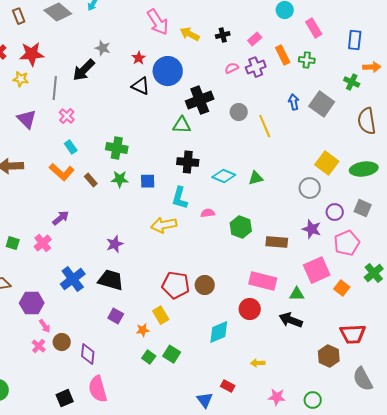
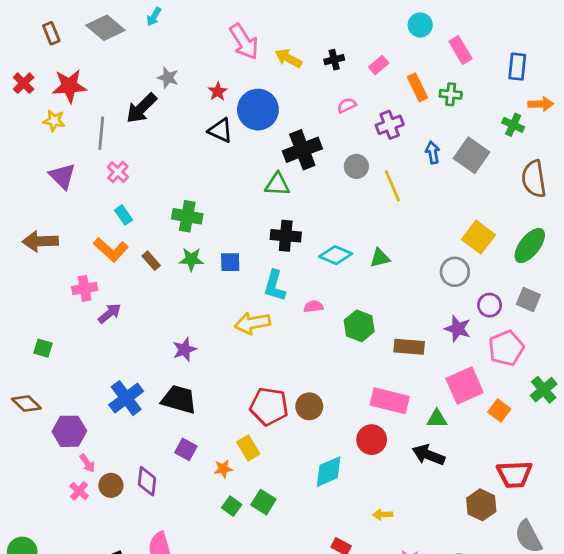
purple cross: (256, 67) -> (390, 125), moved
green ellipse: (364, 169) -> (530, 245), turned -44
pink cross: (43, 243) -> (85, 288), moved, turned 30
purple diamond: (88, 354) -> (147, 481), moved

